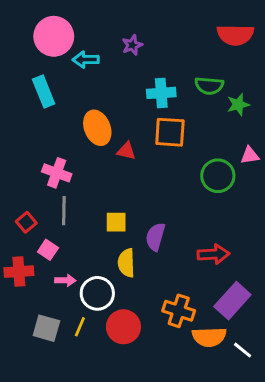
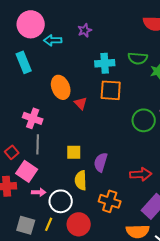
red triangle: (126, 151) -> (81, 103), turned 32
pink square: (48, 250) -> (27, 171), size x1.5
orange cross: (179, 311) -> (110, 201), moved

